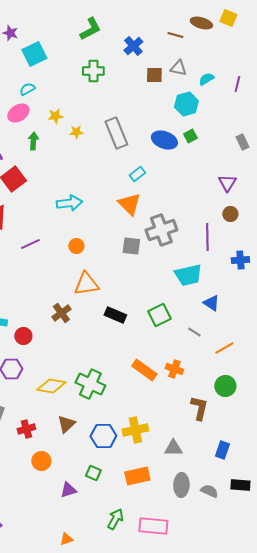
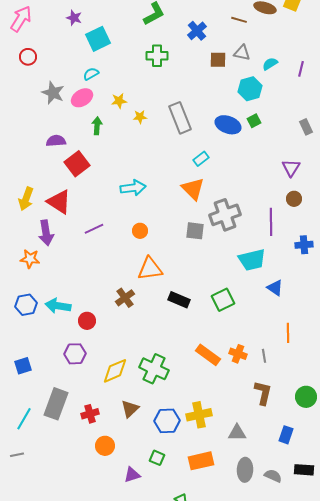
gray line: (194, 332) -> (264, 356), moved, turned 48
orange line: (224, 348) -> (288, 333), turned -60
yellow diamond: (51, 386) -> (115, 371), turned -32
green circle: (225, 386) -> (306, 397), moved

